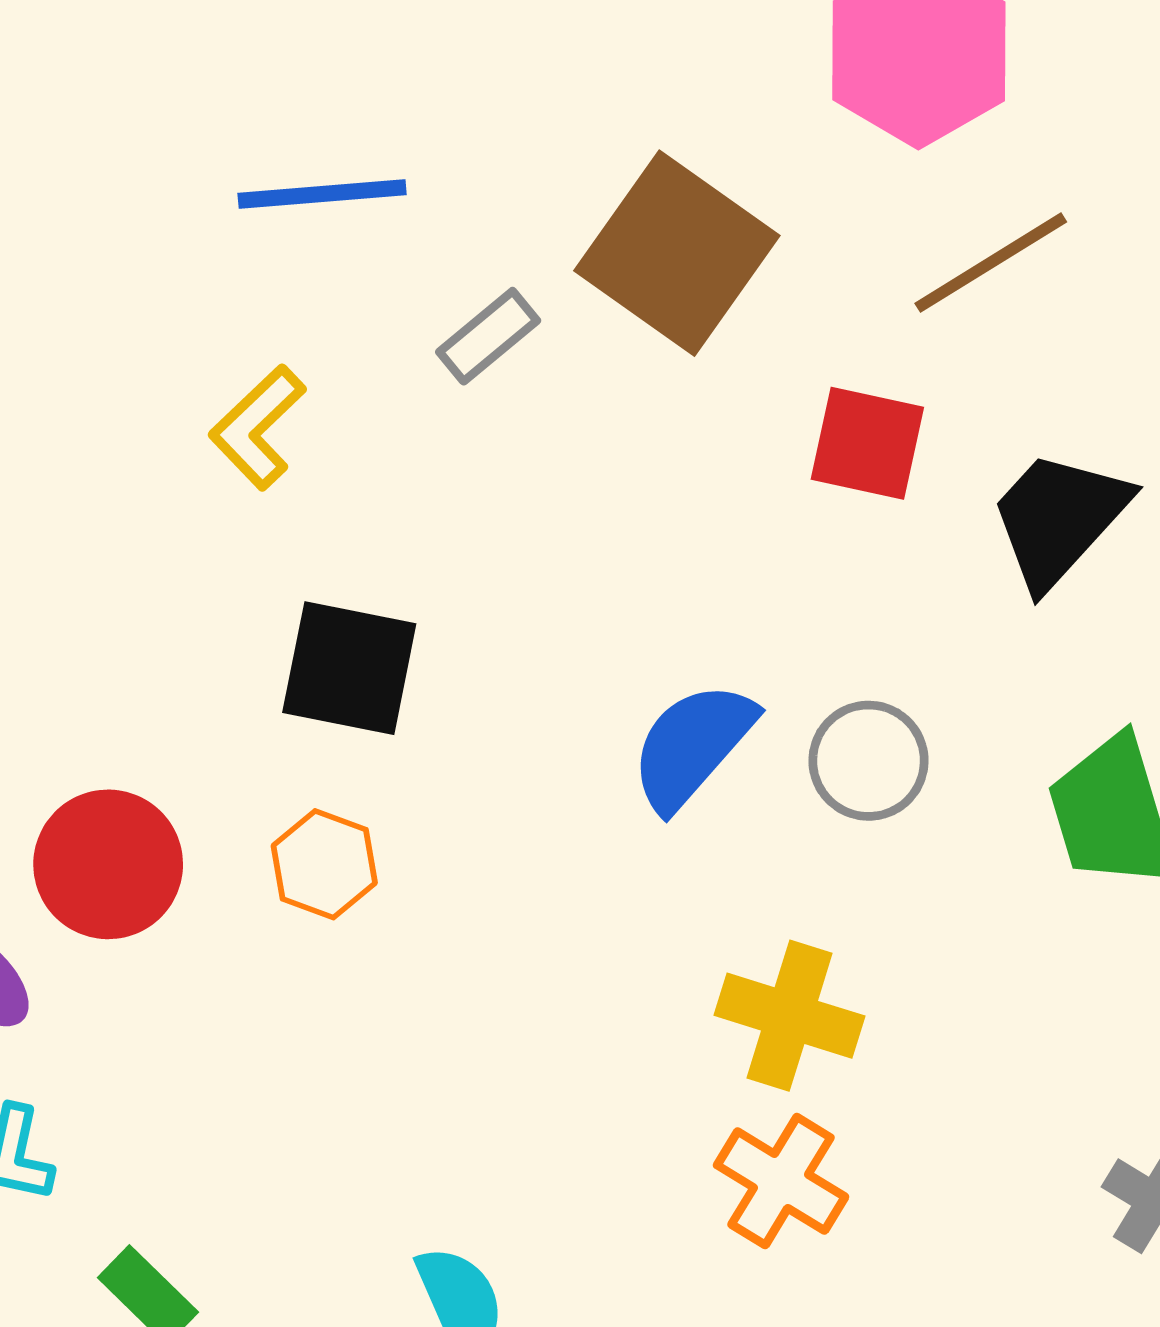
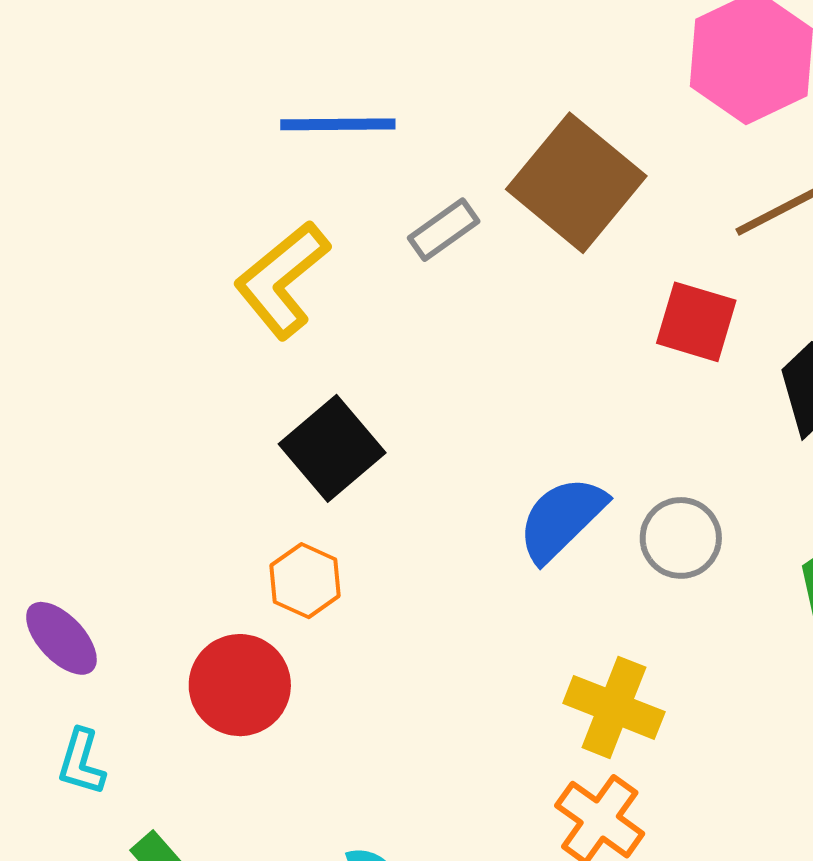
yellow L-shape: (257, 427) -> (282, 280), size x1.4
black square: (349, 668) -> (332, 448), turned 34
red circle: (108, 864) -> (240, 685), moved

